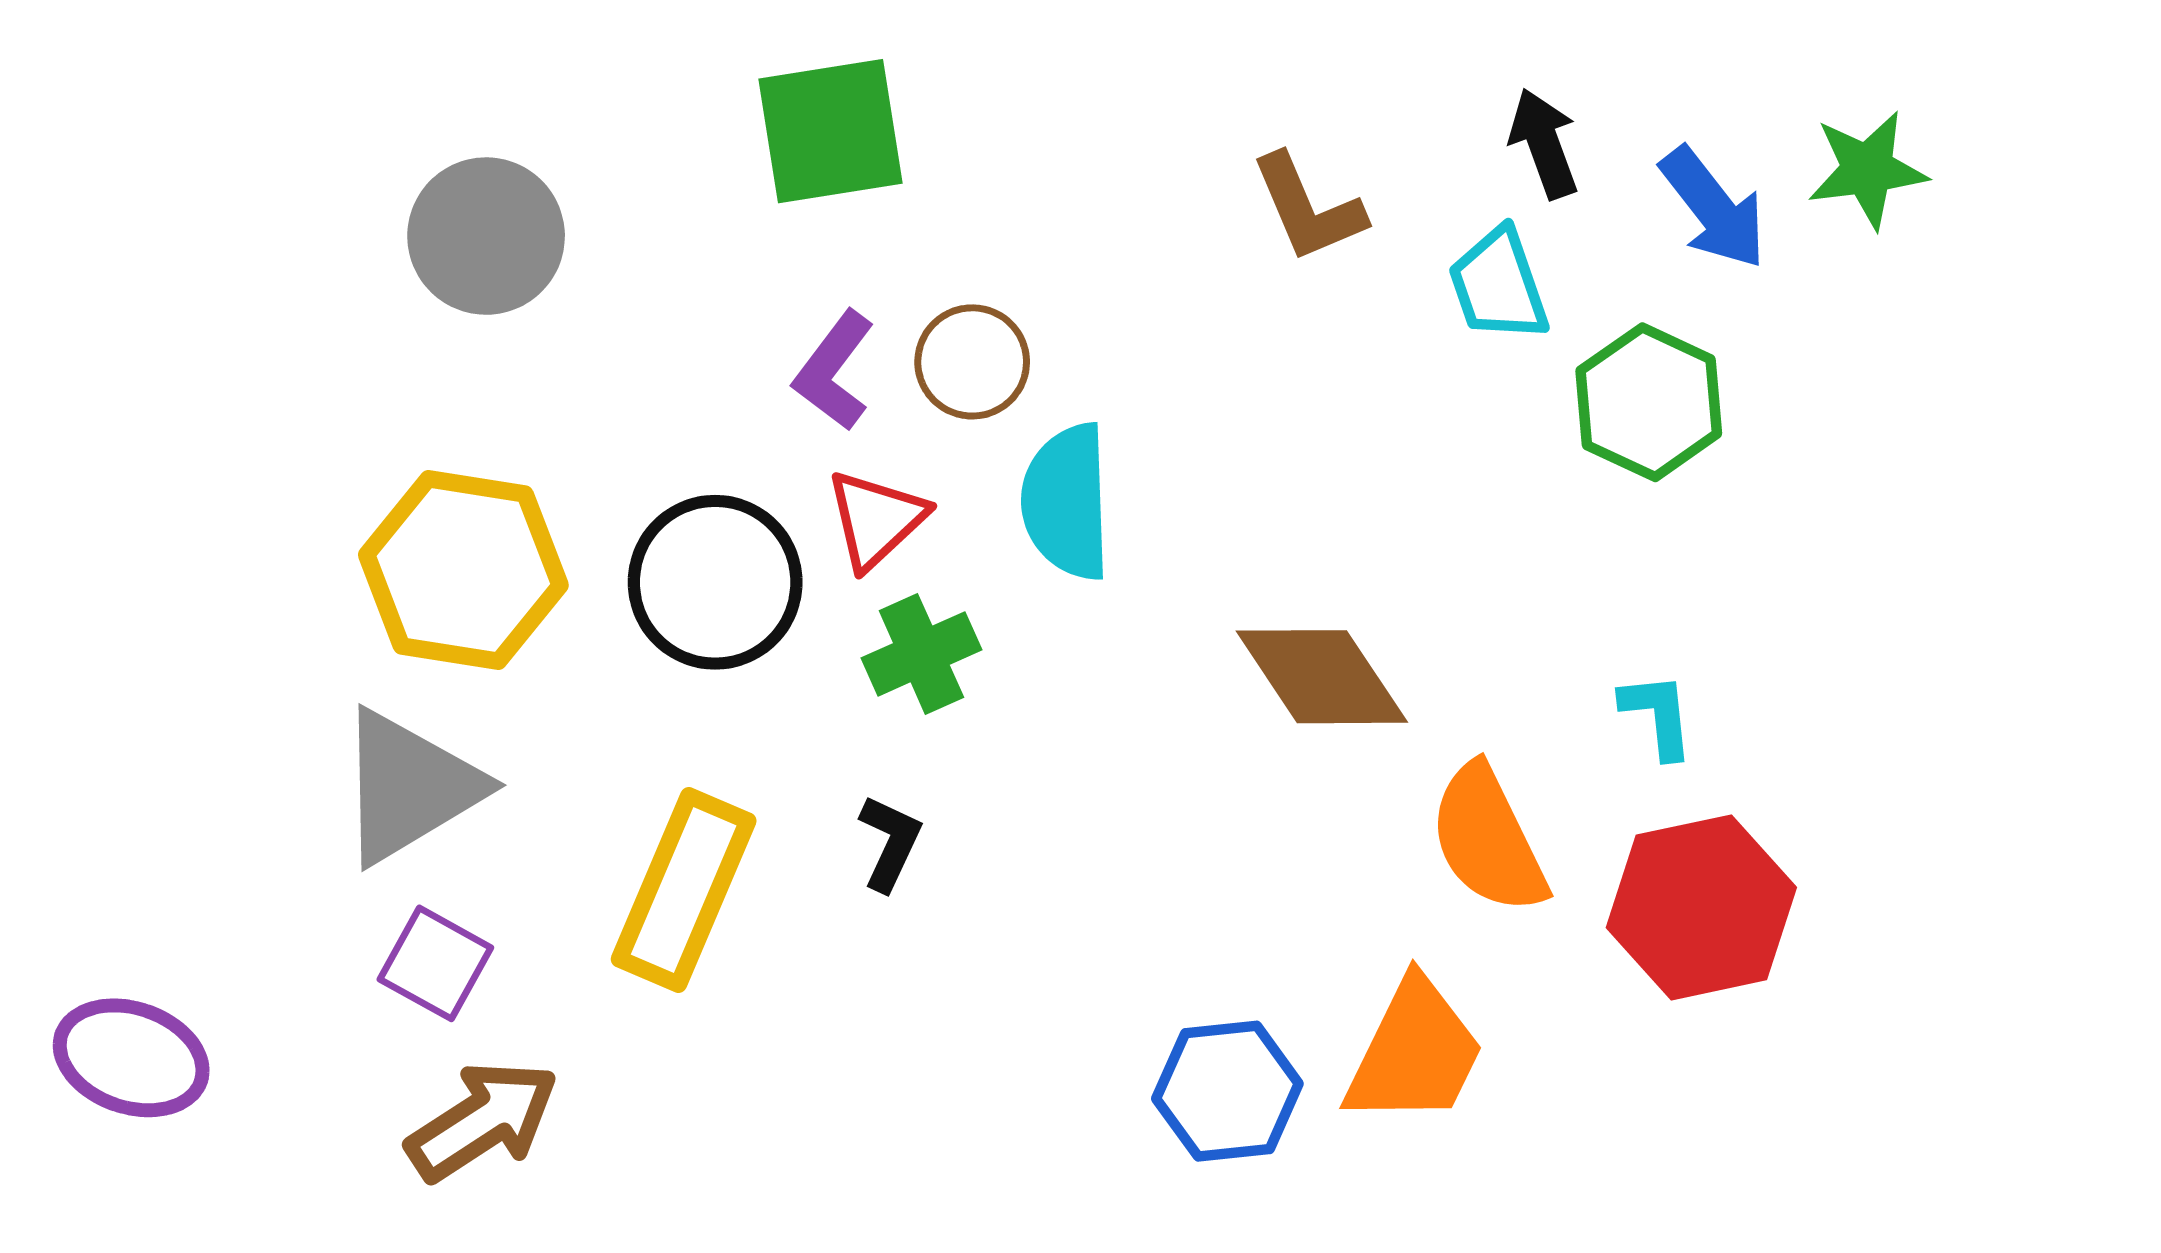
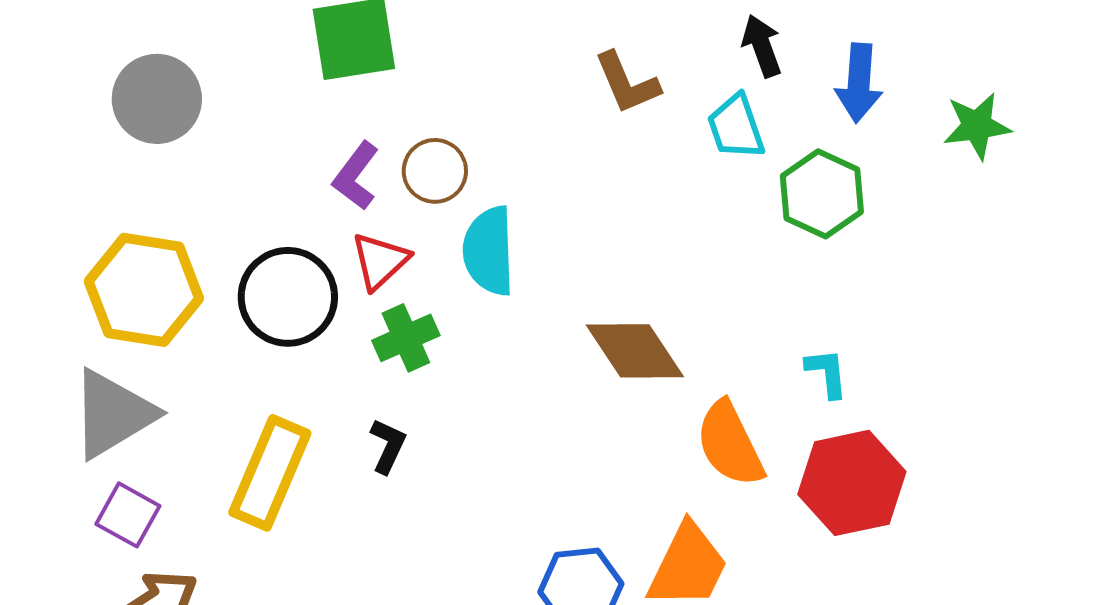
green star: (1867, 170) -> (977, 126), moved
blue arrow: (1714, 208) -> (859, 83), turned 42

